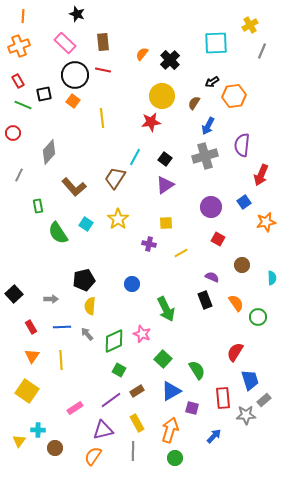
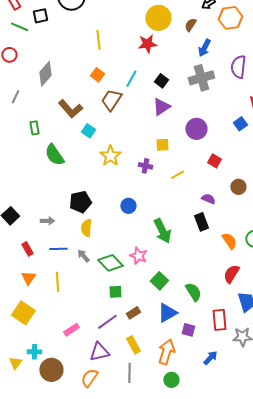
orange square: (73, 101) -> (97, 75), moved
purple circle: (211, 207) -> (196, 129), moved
yellow star: (118, 219) -> (110, 156), moved
cyan square: (86, 224) -> (88, 131), moved
orange semicircle: (236, 303) -> (229, 241), moved
green diamond: (114, 341) -> (110, 263), turned 70
green square: (119, 370) -> (115, 292), turned -32
brown circle: (55, 448) -> (51, 370), size x1.5

